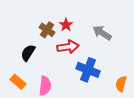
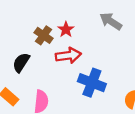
gray arrow: (102, 33) -> (111, 21), moved

